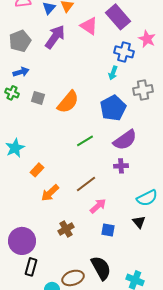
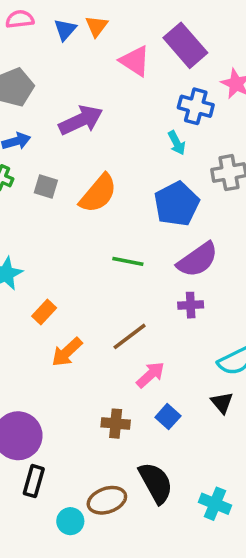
purple arrow: (55, 37) -> (81, 120), moved, turned 30
cyan arrow: (113, 73) -> (177, 143), turned -48
green line: (85, 141) -> (128, 261), turned 42
brown cross: (66, 229) -> (116, 424), moved, turned 35
blue square: (108, 230) -> (168, 417), turned 32

